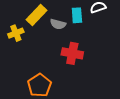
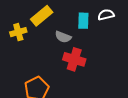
gray semicircle: (58, 24) -> (63, 37), moved

